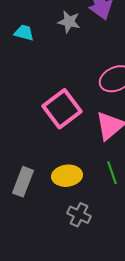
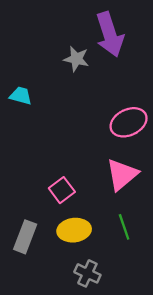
cyan trapezoid: (24, 33) -> (21, 96), moved
pink square: (62, 109) -> (62, 190), moved, size x0.6

